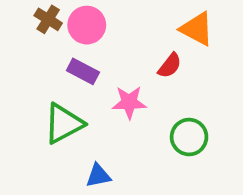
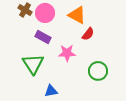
orange triangle: (197, 29) -> (77, 15), moved
green triangle: (64, 124) -> (33, 64), turned -35

